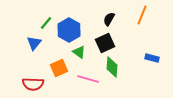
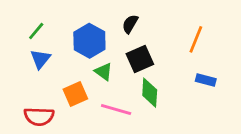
orange line: (142, 15) -> (196, 39), moved
black semicircle: (109, 19) -> (130, 24), moved
green line: (46, 23) -> (36, 31), moved

